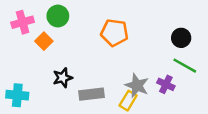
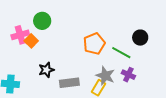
pink cross: (23, 22) -> (20, 35), moved
orange pentagon: (114, 33) -> (94, 44), moved, turned -30
green line: (185, 66) -> (121, 53), moved

